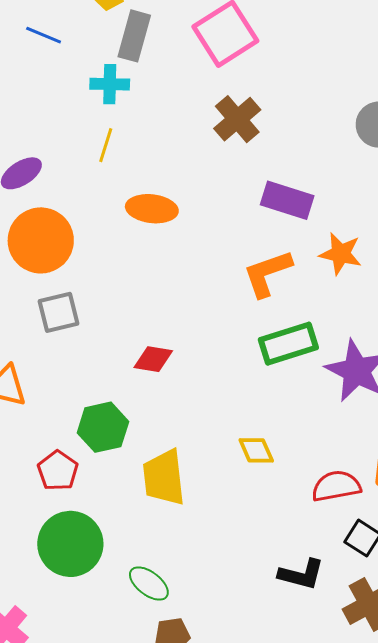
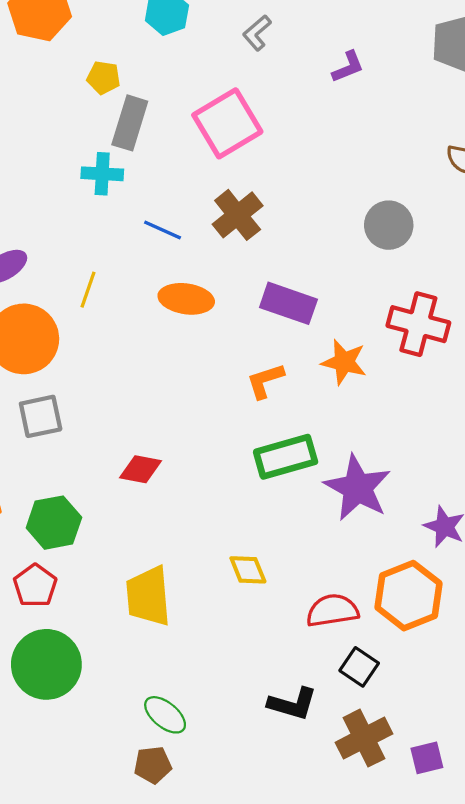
blue line: (44, 35) -> (163, 230), moved
yellow line: (106, 145) -> (88, 290), moved
orange ellipse: (152, 209) -> (186, 299), moved
orange L-shape: (267, 273) -> (265, 381), size x0.7
green hexagon: (103, 427) -> (54, 523), moved
green ellipse: (149, 584) -> (165, 715), moved

